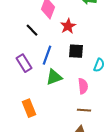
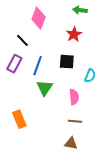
red star: (68, 26) -> (74, 34), moved
purple rectangle: (24, 63) -> (14, 64), moved, turned 60
green triangle: (54, 77) -> (45, 88), turned -36

